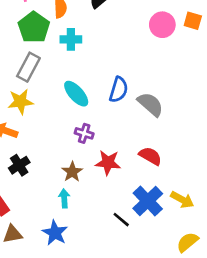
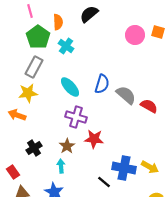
cyan cross: (71, 39) -> (66, 46), turned 35
purple cross: (84, 133) -> (76, 117), size x1.5
red semicircle: (150, 156) -> (149, 106), moved
black cross: (19, 165) -> (34, 148), moved
blue cross: (148, 201) -> (124, 168), turned -35

